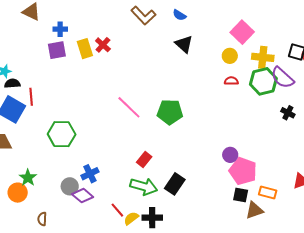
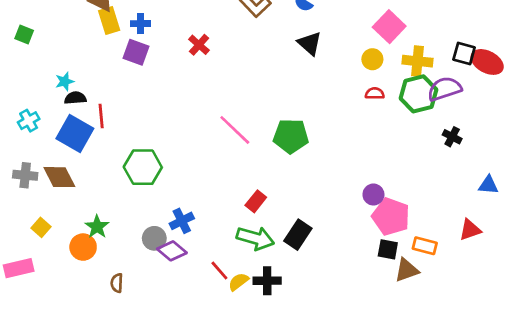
yellow rectangle: (85, 49) -> (109, 20), moved
purple square: (57, 50) -> (136, 52), turned 30
purple semicircle: (282, 78) -> (444, 89), turned 120

